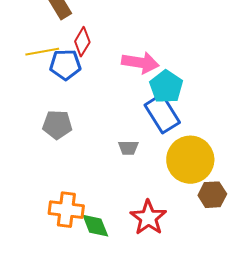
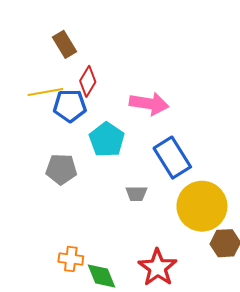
cyan pentagon: (166, 87) -> (107, 140), moved
orange cross: (66, 210) -> (71, 259), size x0.7

